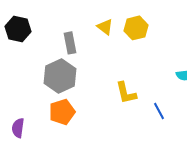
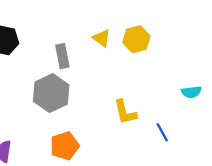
orange pentagon: (62, 112) -> (65, 146), moved

